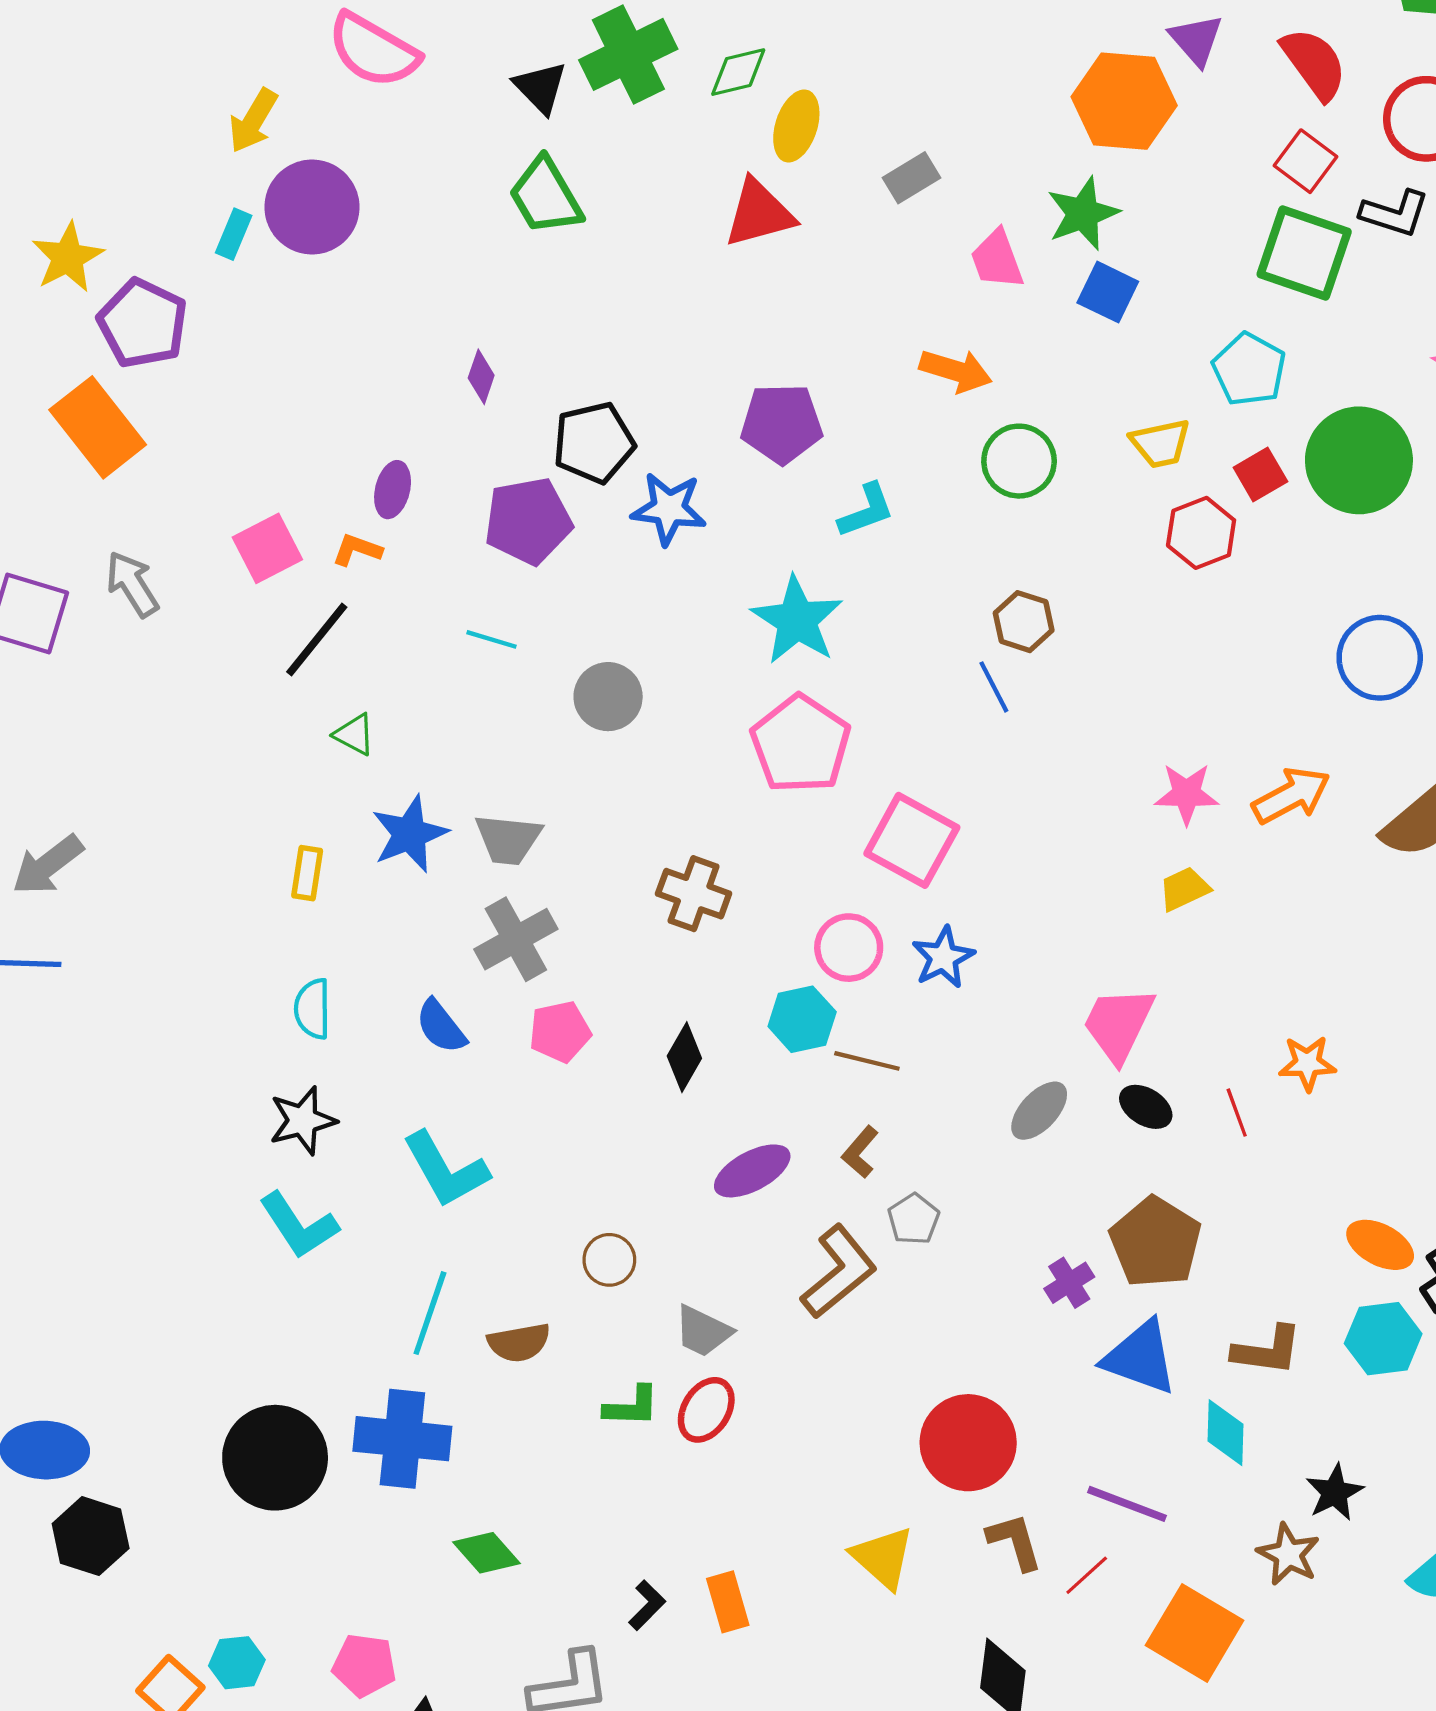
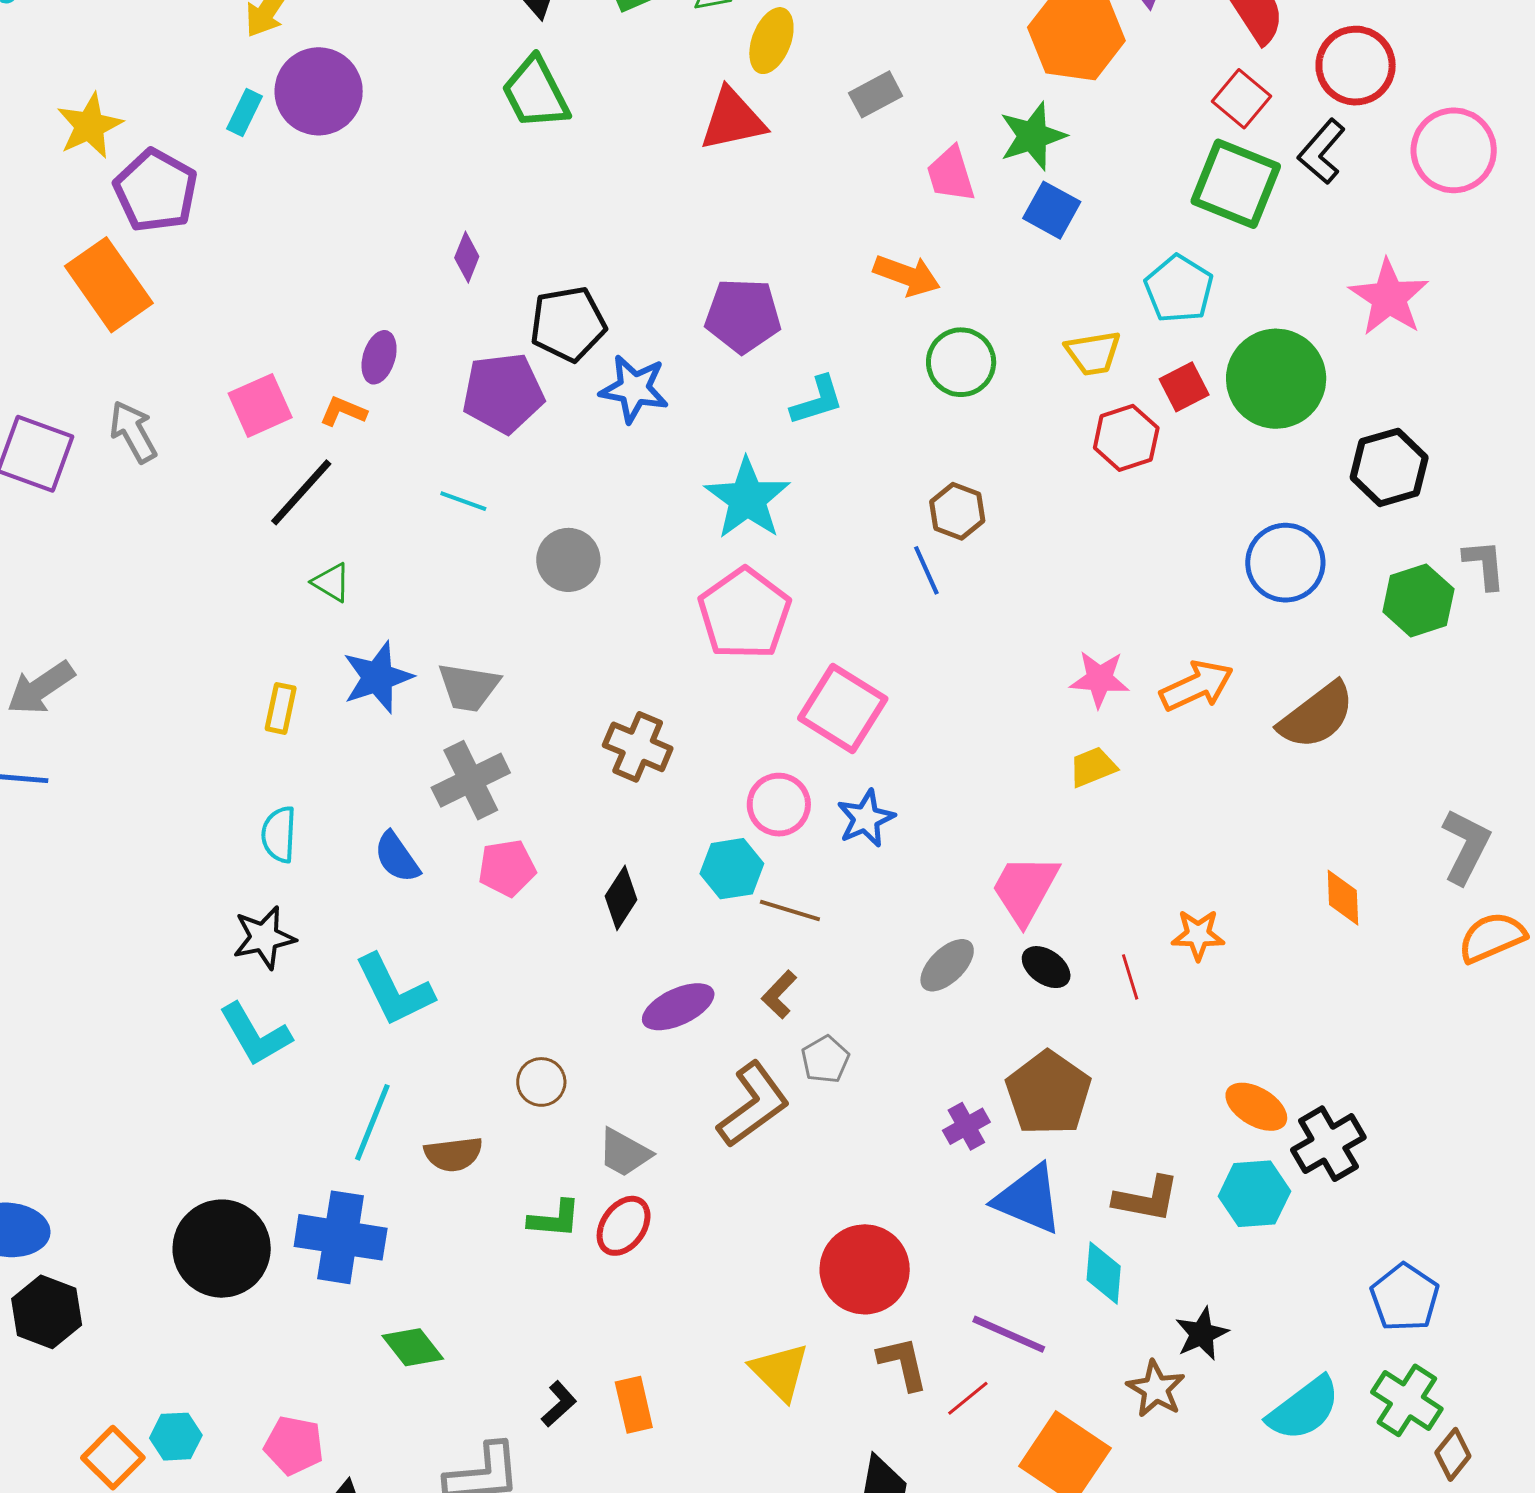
black L-shape: (1395, 213) -> (1322, 152), turned 110

